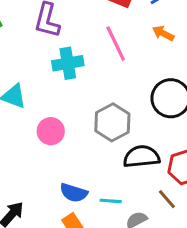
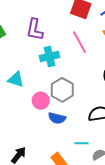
gray hexagon: (112, 122) -> (62, 90), moved
blue semicircle: (74, 193) -> (57, 118), moved

